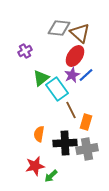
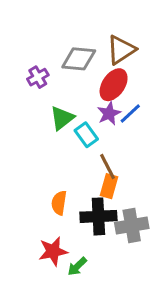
gray diamond: (59, 28) -> (79, 59), moved
brown triangle: (80, 33) -> (121, 50), turned 45
cyan rectangle: (57, 89) -> (86, 135), size x0.7
orange rectangle: (86, 122) -> (109, 186), moved

